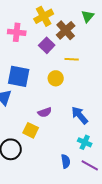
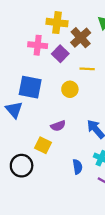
yellow cross: (44, 16) -> (57, 23), turned 36
pink cross: (17, 32) -> (38, 45), moved
blue semicircle: (66, 161) -> (77, 167), moved

